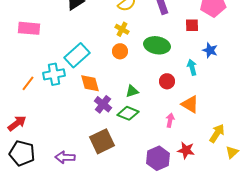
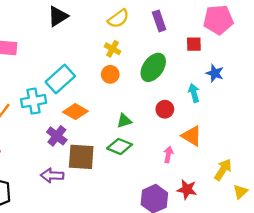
green ellipse: (157, 45) -> (153, 67), turned -65
orange diamond: (90, 83) -> (75, 112), turned -45
purple cross: (103, 104) -> (57, 136), moved
brown square: (102, 141) -> (81, 157), moved, turned 30
purple arrow: (65, 157) -> (52, 175), moved

